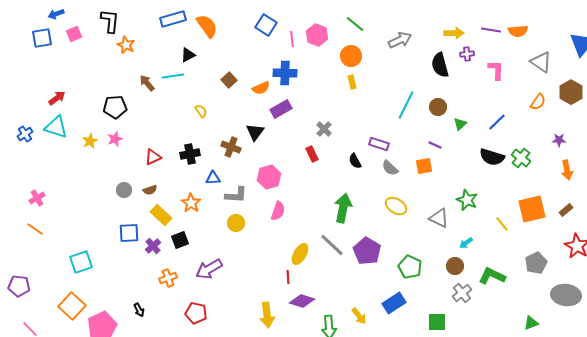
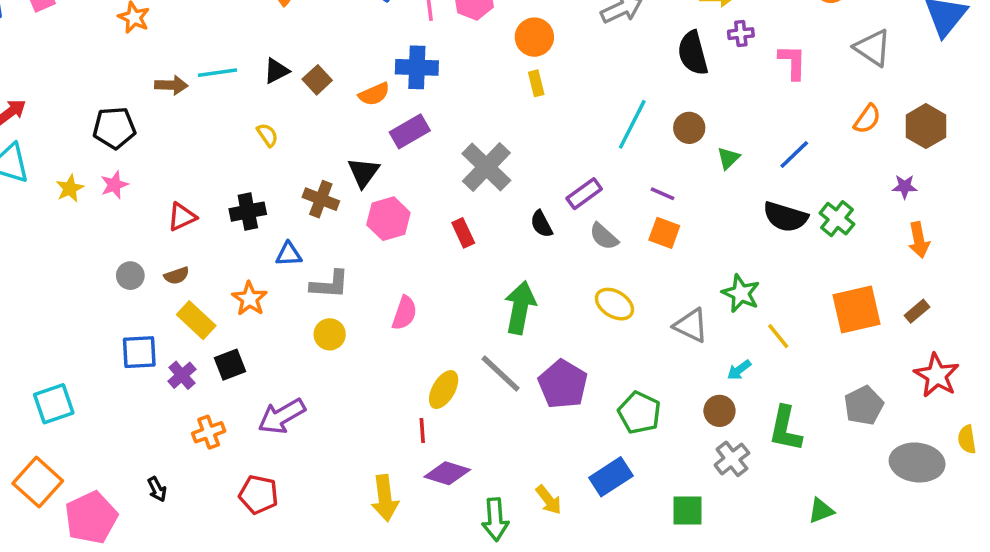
black triangle: (188, 55) -> (276, 71), moved
brown arrow: (147, 83) -> (171, 85), turned 132
brown hexagon: (571, 92) -> (926, 126), moved
gray cross: (324, 129) -> (486, 167), size x1.8
purple rectangle: (379, 144) -> (584, 194), turned -54
purple line: (435, 145) -> (663, 194), moved
red rectangle: (312, 154) -> (463, 233), moved
orange square: (424, 166) -> (664, 233), turned 30
pink hexagon: (269, 177) -> (388, 219), moved
yellow line: (502, 224) -> (778, 336), moved
green L-shape: (492, 276) -> (785, 429), turned -104
green triangle: (531, 323) -> (821, 511), moved

